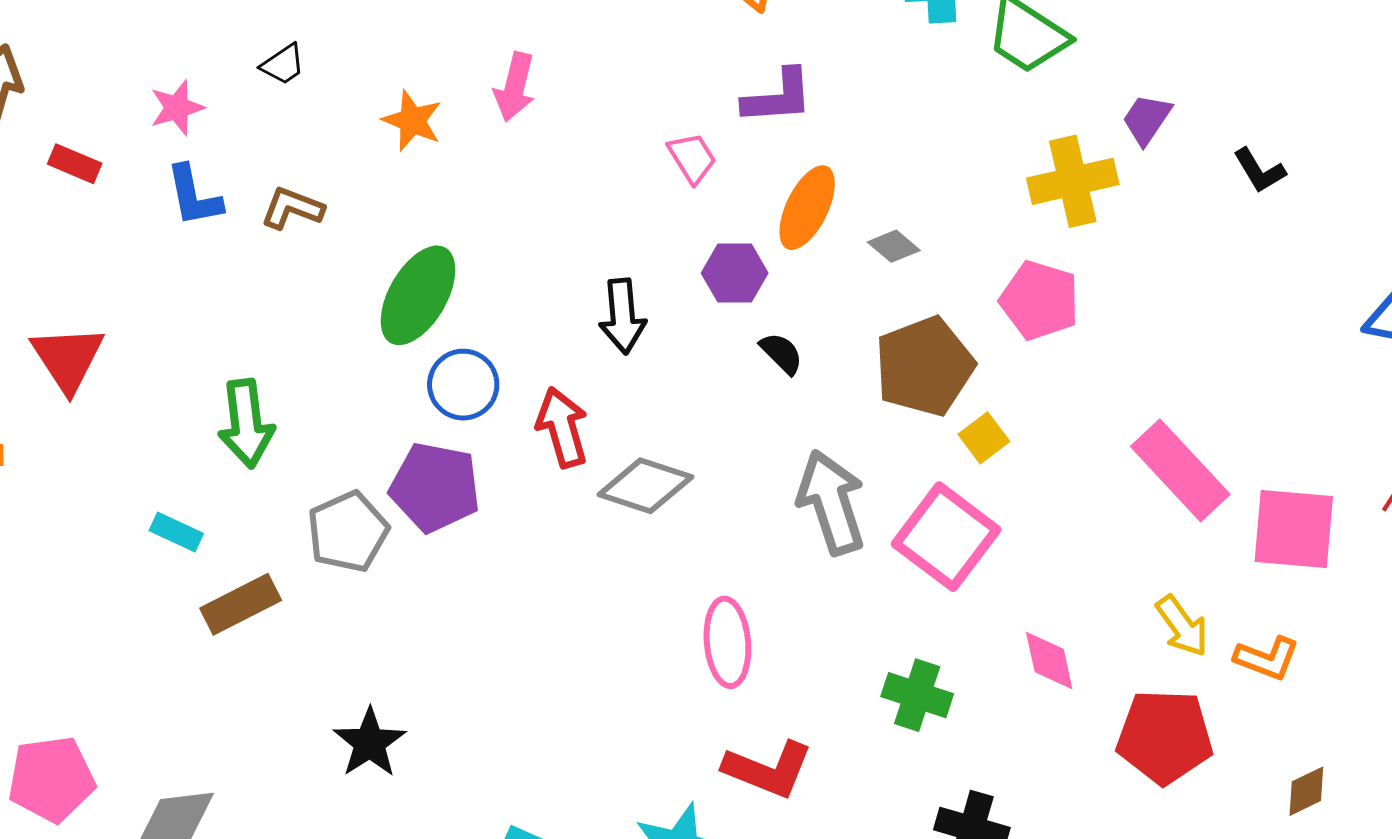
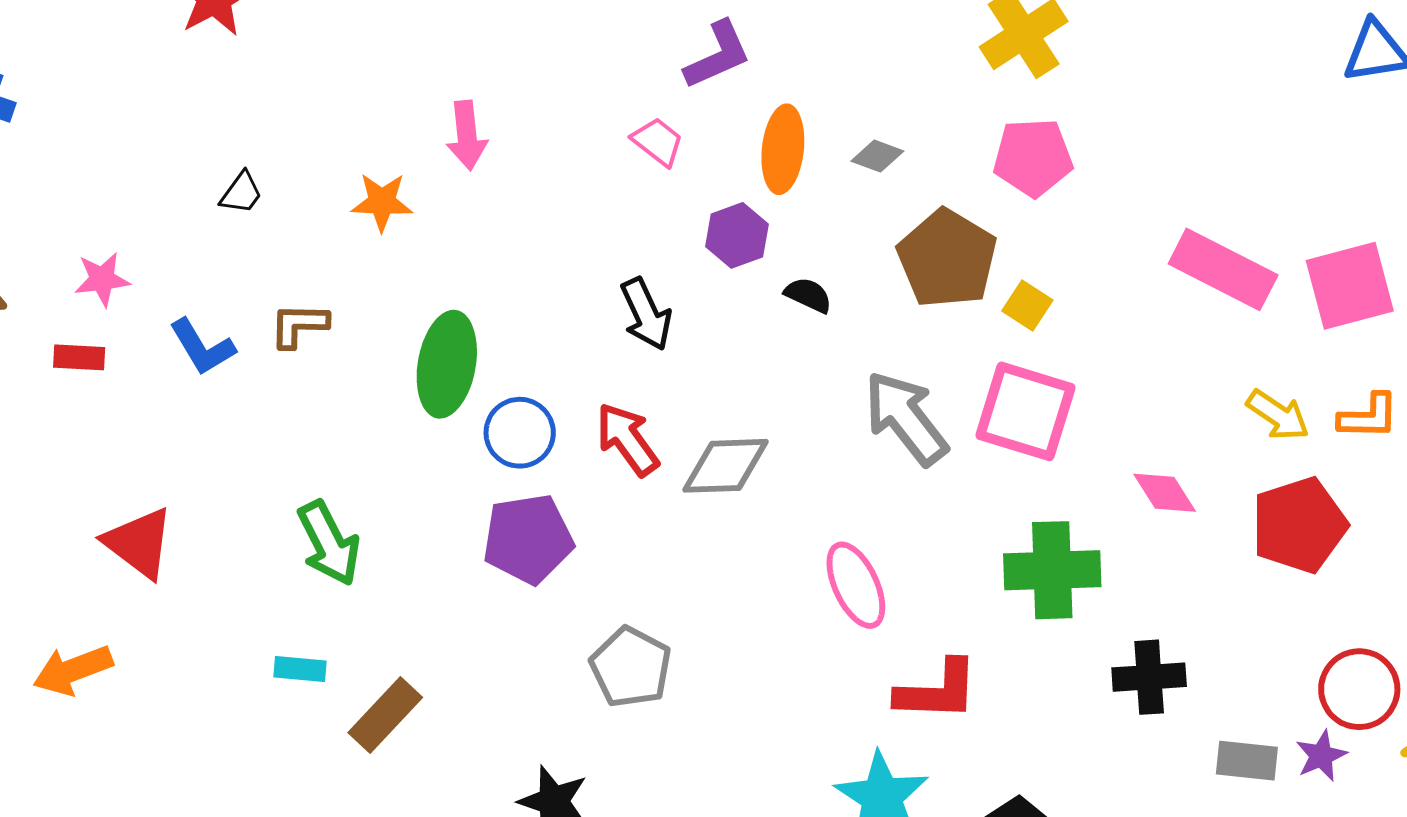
pink star: (177, 108) -> (102, 279), moved, turned 30
gray pentagon: (348, 532) -> (631, 667), moved
green cross: (917, 695) -> (1052, 570), size x1.4

